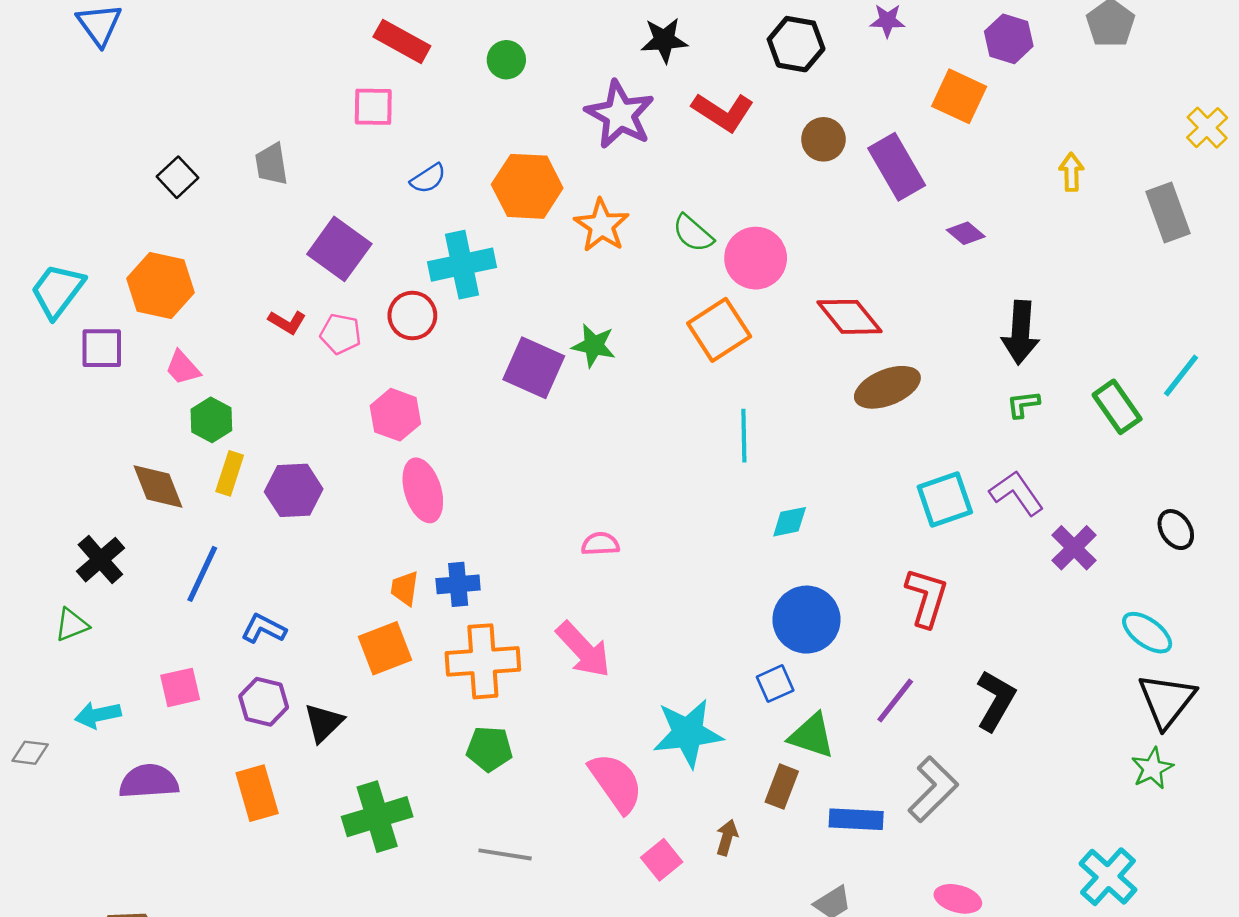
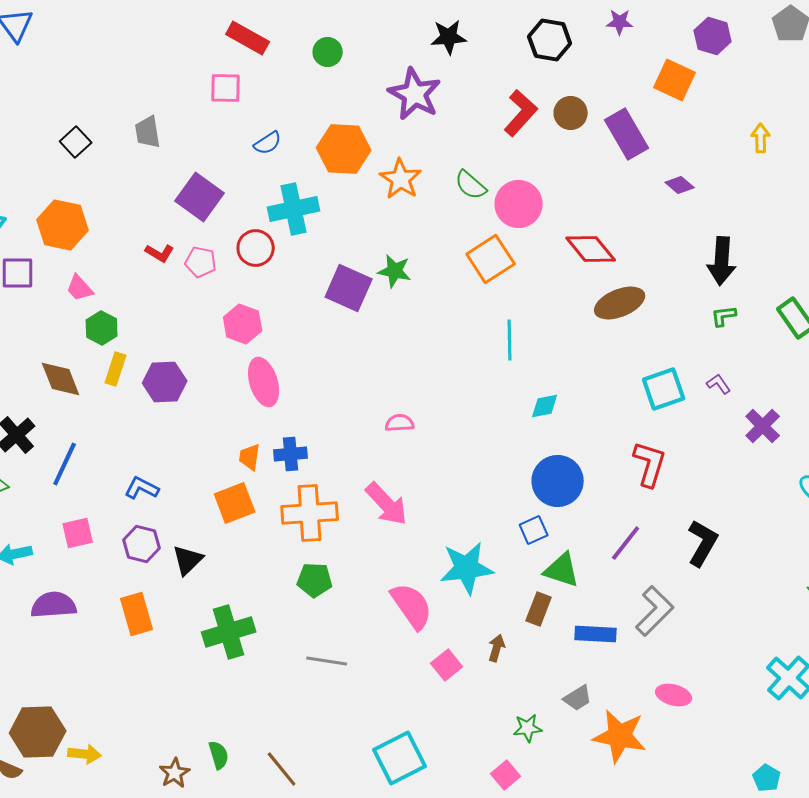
red L-shape: (723, 112) -> (521, 113), moved, turned -81
purple L-shape: (1017, 493) -> (719, 384), size x0.6
blue line: (202, 574) -> (65, 464), moved

